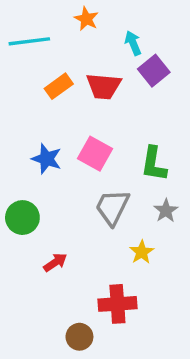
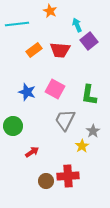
gray star: (166, 211) -> (93, 131), moved
brown circle: (79, 337) -> (46, 181), moved

